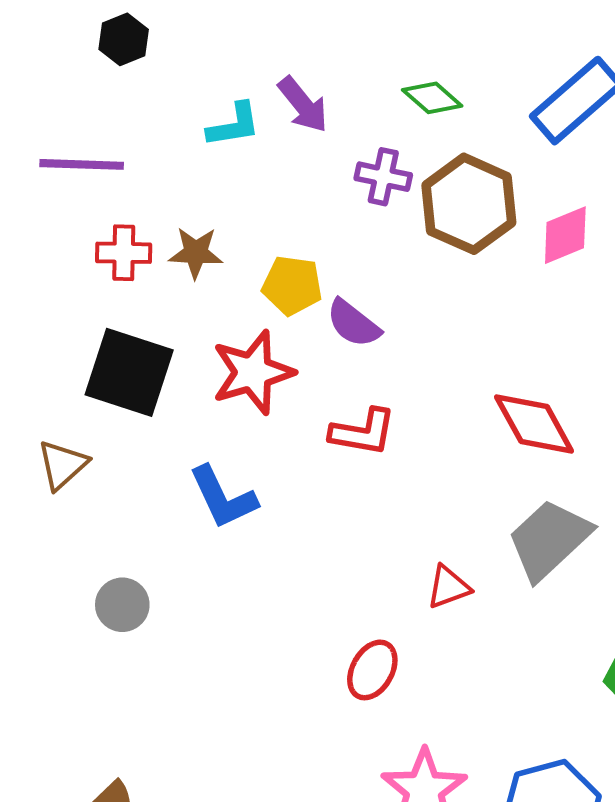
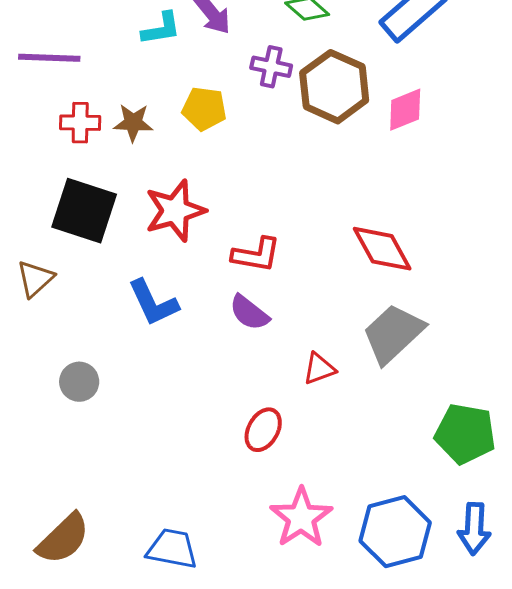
yellow pentagon: (292, 285) -> (204, 109), moved
purple semicircle: (353, 323) -> (249, 313), moved

